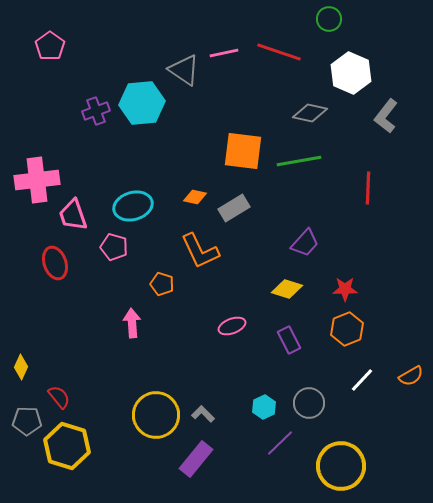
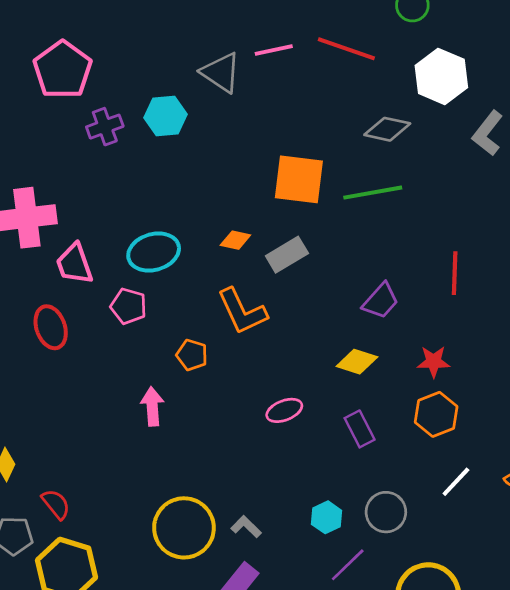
pink pentagon: (50, 46) -> (63, 70), moved, size x1.5
cyan hexagon: (142, 103) -> (165, 116), size x0.7
red line: (368, 188) -> (455, 273), moved

